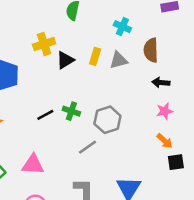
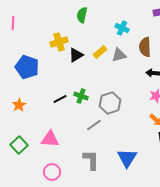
yellow rectangle: (95, 56) -> (100, 52), turned 32

